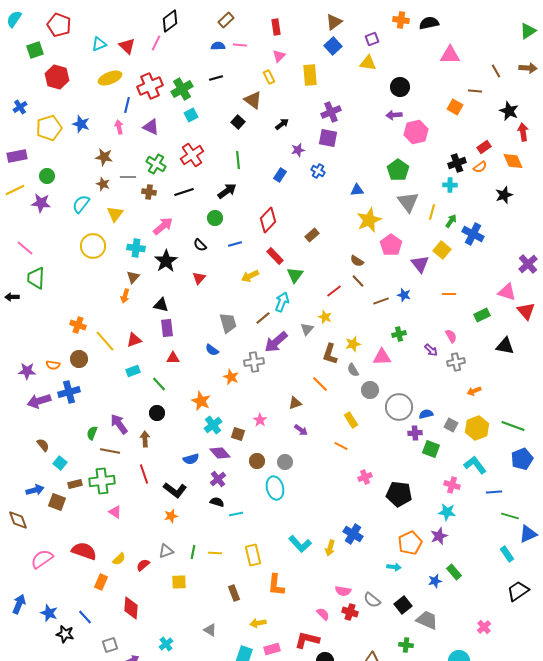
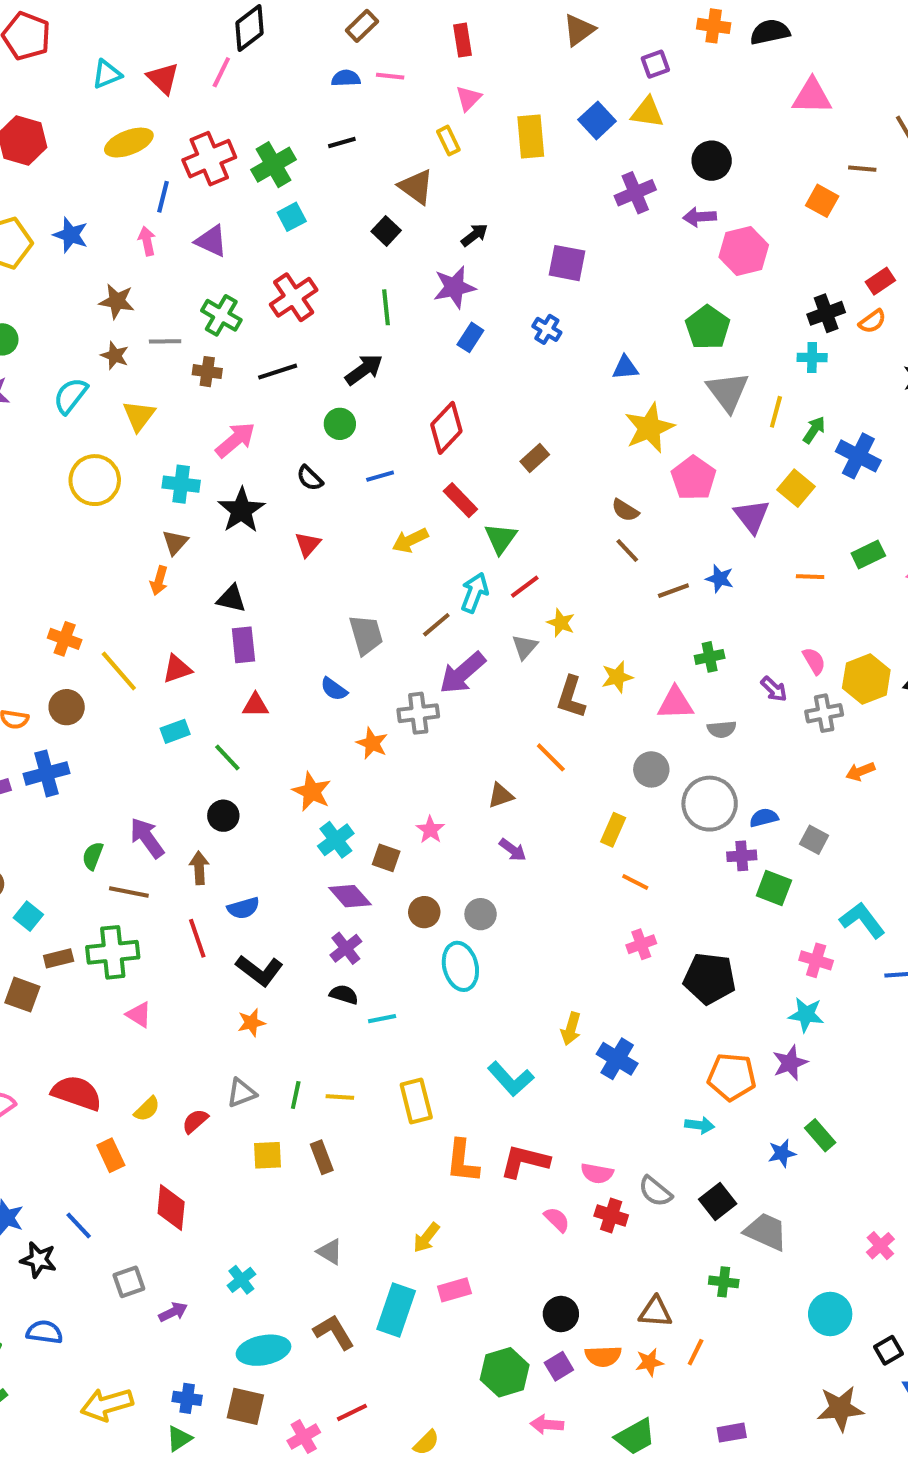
blue square: (333, 46) -> (597, 120), moved
purple cross: (331, 112) -> (635, 193), moved
purple star: (298, 150) -> (454, 287), moved, size x1.5
red line: (334, 291) -> (525, 587), moved
green rectangle: (482, 315) -> (868, 554), moved
gray semicircle: (353, 370) -> (722, 729), moved, turned -64
yellow rectangle: (351, 420) -> (613, 830), turned 56
yellow hexagon: (477, 428) -> (866, 679), moved
orange line: (341, 446) -> (635, 882), moved
blue semicircle: (191, 459) -> (243, 908), moved
orange pentagon: (410, 543) -> (732, 1077), turned 30
yellow arrow: (330, 548) -> (571, 1029), moved
orange rectangle: (101, 582) -> (111, 1155), turned -49
brown rectangle: (234, 593) -> (322, 1157), moved
yellow arrow: (258, 623) -> (426, 1238), turned -42
red L-shape: (307, 640) -> (525, 1161), moved

